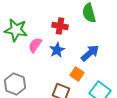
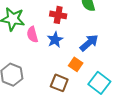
pink semicircle: (35, 45) -> (32, 34), turned -49

